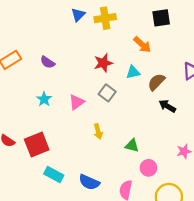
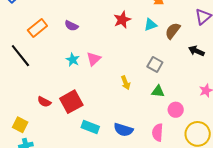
gray square: (107, 93) -> (155, 64), moved
pink triangle: (77, 102) -> (94, 59), moved
black arrow: (167, 106) -> (196, 51), moved

